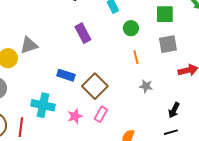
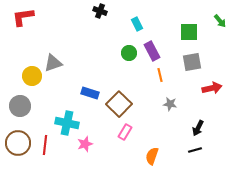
green circle: (131, 28) -> (129, 53), moved
purple rectangle: (83, 33) -> (152, 51), moved
pink star: (75, 116) -> (85, 144), moved

